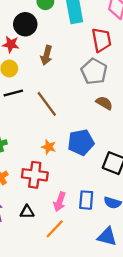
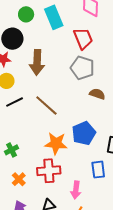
brown arrow: (47, 55) -> (37, 62), size x1.4
orange star: (49, 147) -> (56, 143), size x1.6
blue rectangle: (86, 200) -> (98, 170), moved

